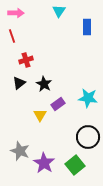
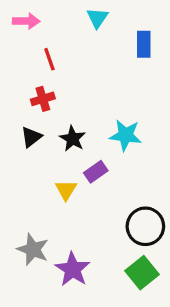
red line: (12, 36) -> (49, 59), moved
cyan star: (88, 98) -> (126, 135), moved
green square: (75, 165) -> (142, 273), moved

